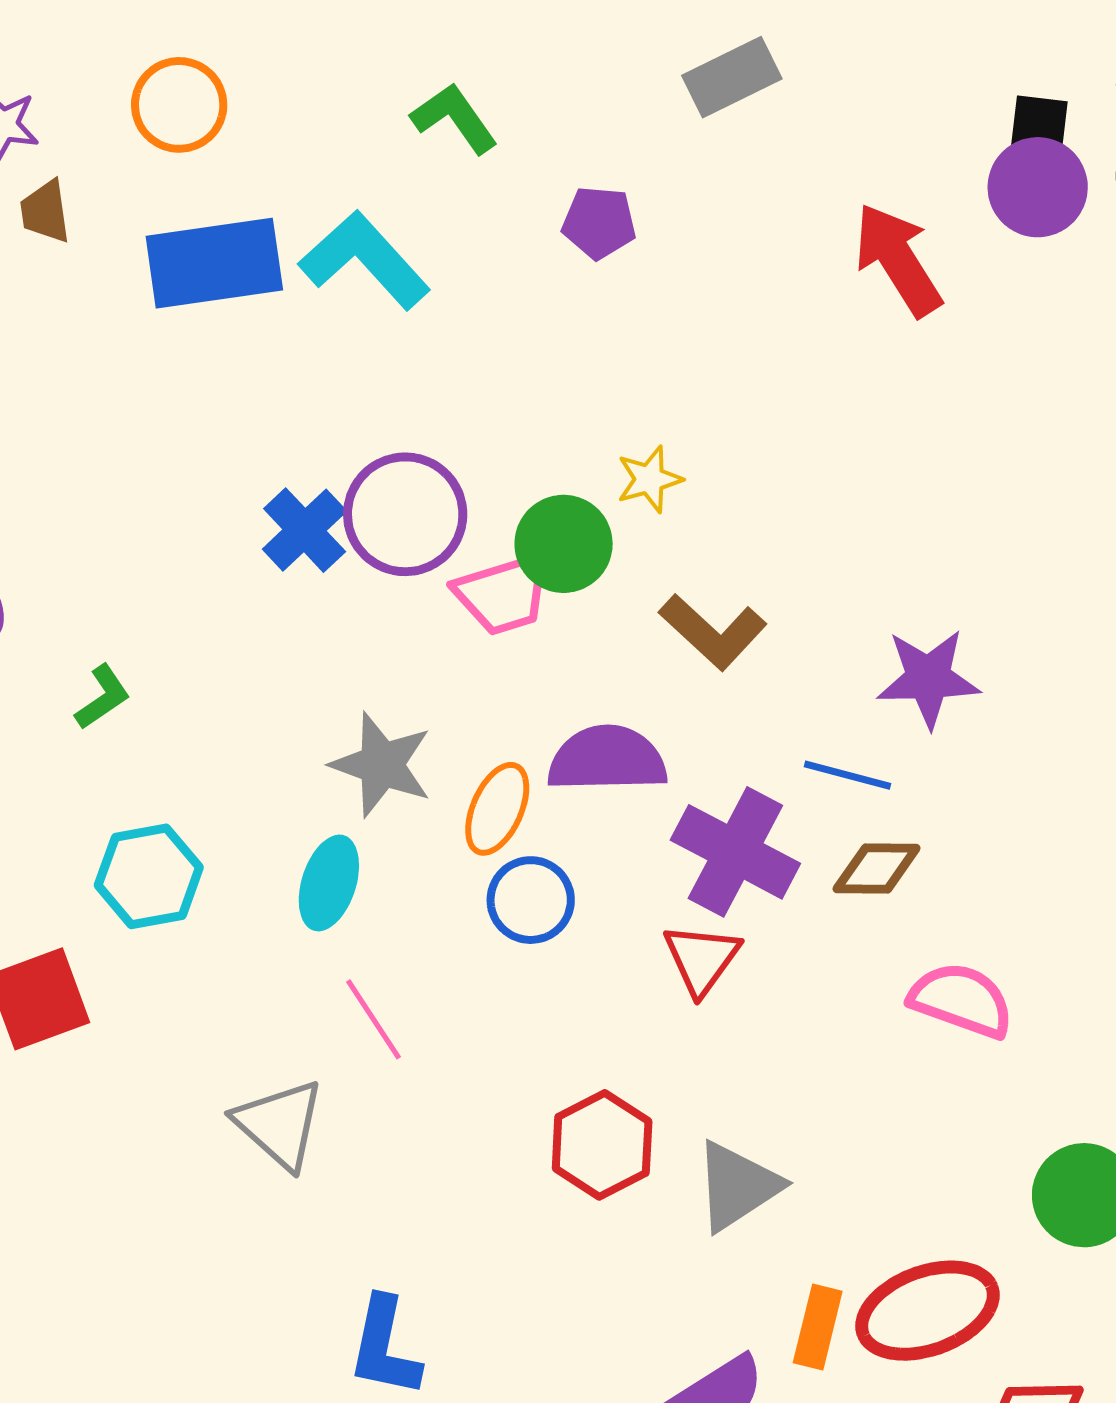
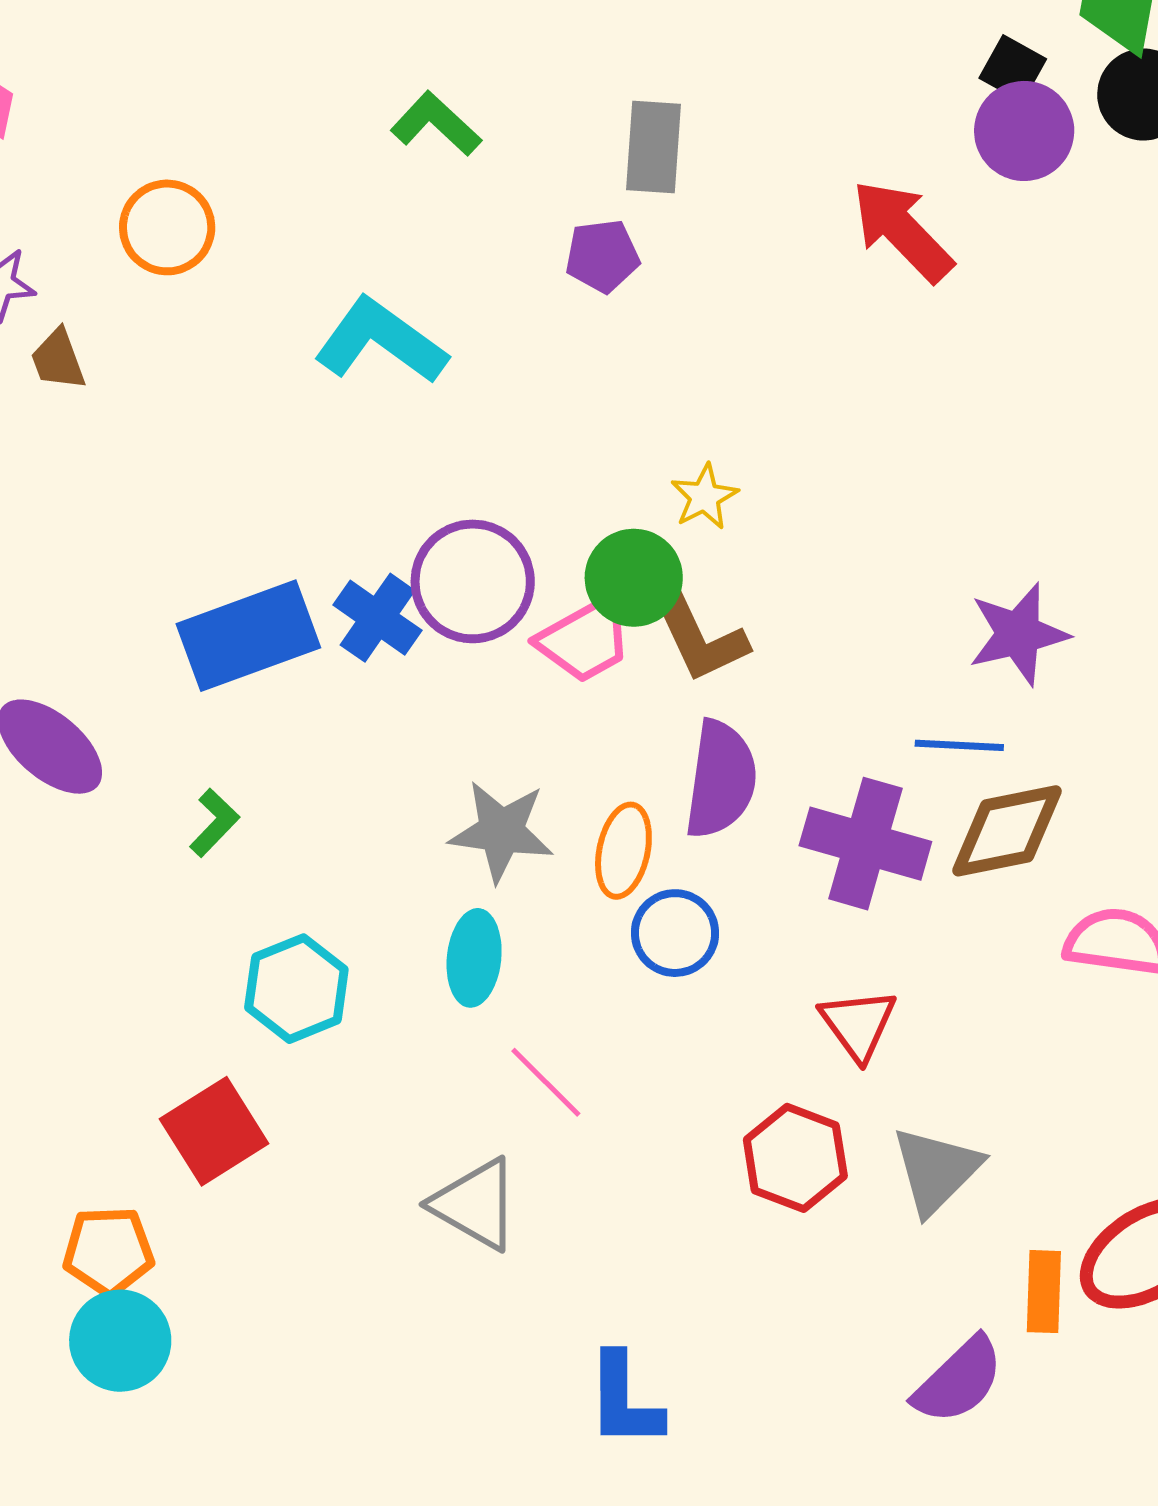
gray rectangle: (732, 77) -> (653, 147), moved, turned -48
green L-shape: (454, 118) -> (436, 124), moved
black square: (1039, 124) -> (1013, 69), turned 34
blue rectangle: (214, 263) -> (248, 636), moved
brown L-shape: (713, 632) -> (700, 638), moved, turned 34
purple semicircle: (607, 759) -> (721, 779), turned 111
brown diamond: (877, 869) -> (1007, 831), size x1.4
red triangle: (702, 959) -> (858, 1024), moved

